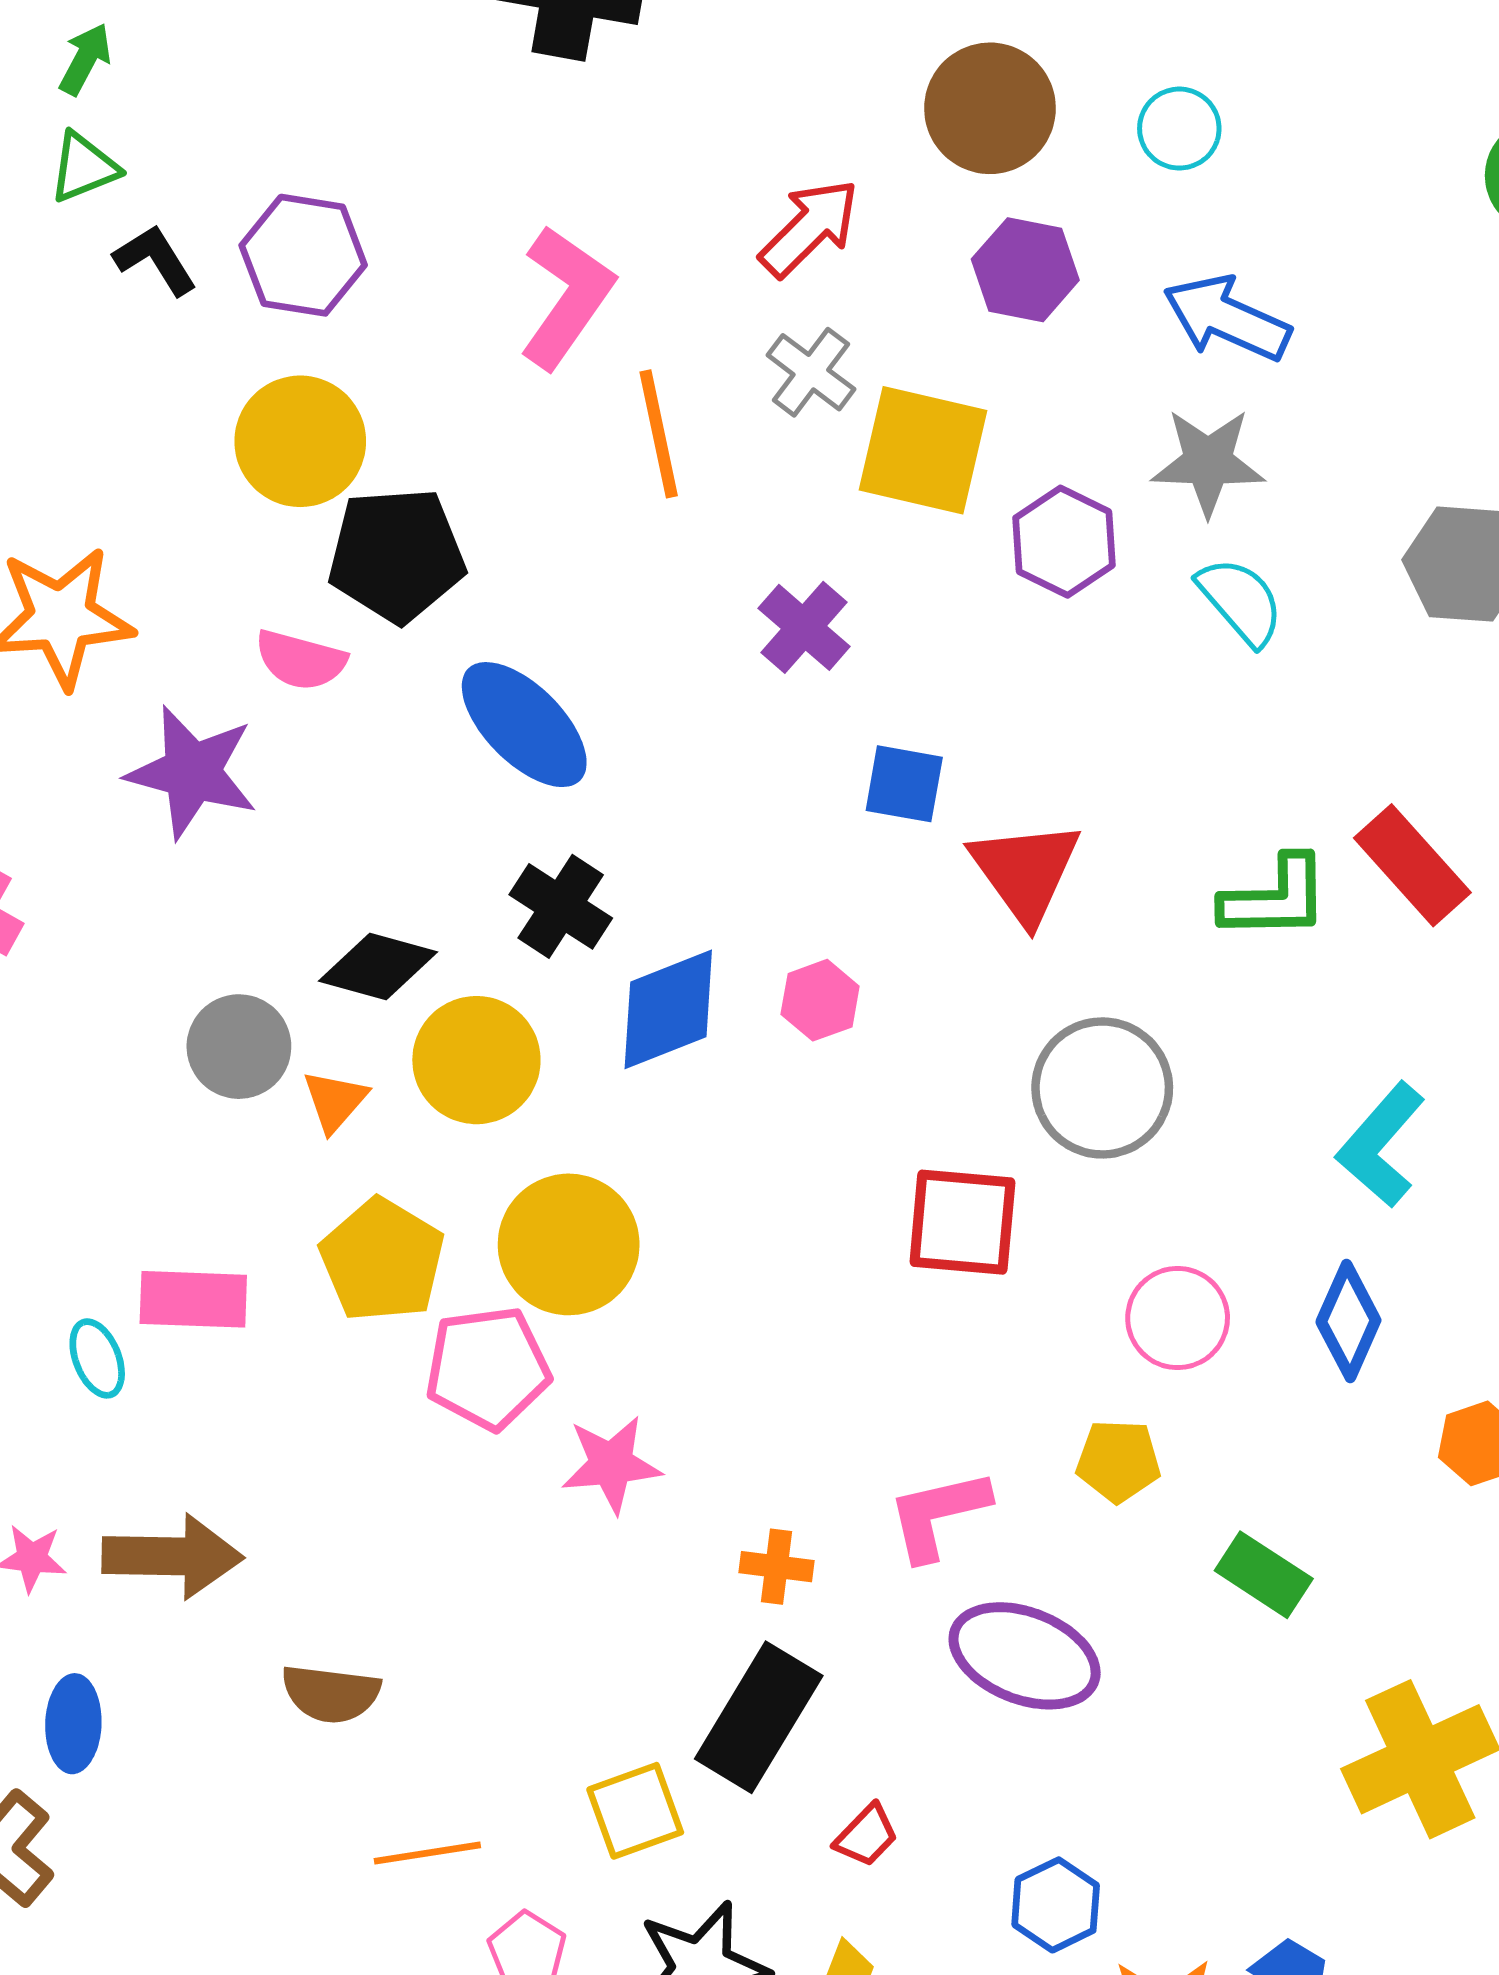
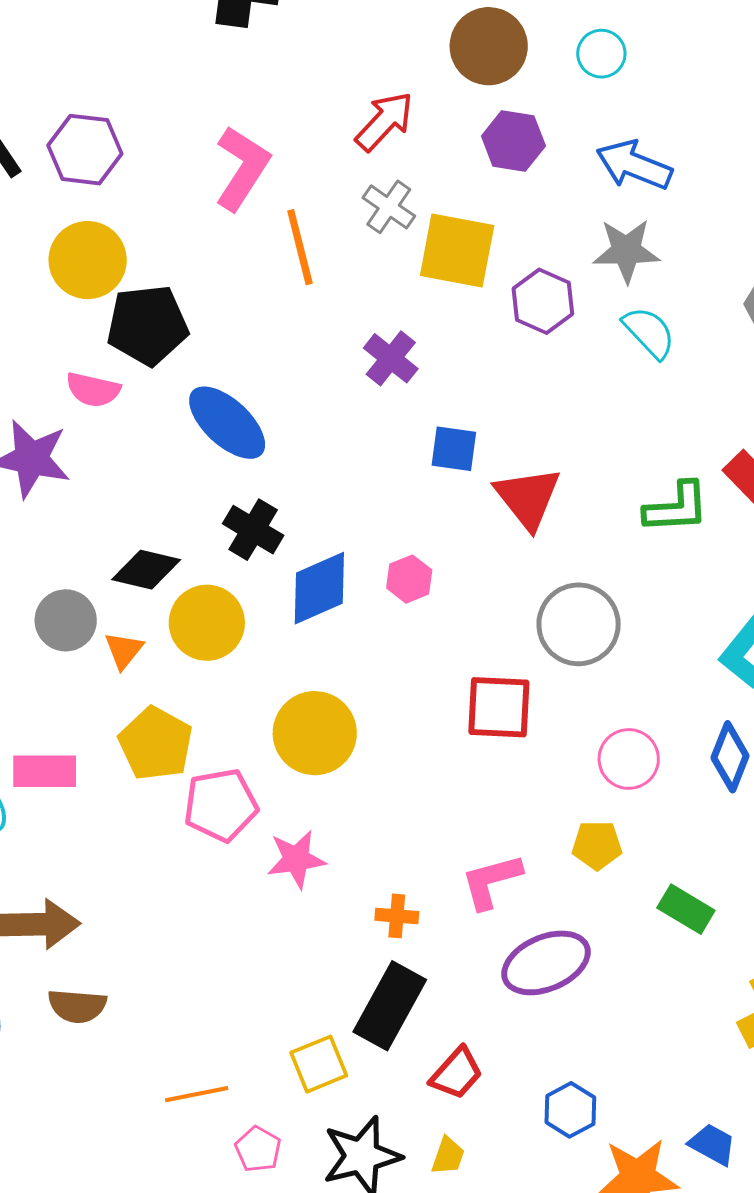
yellow circle: (569, 1244) -> (315, 733), moved
purple ellipse: (1025, 1656) -> (546, 963), turned -42
brown semicircle: (331, 1694) -> (77, 1006), moved
red trapezoid: (866, 1836) -> (457, 1073), size x1.4

